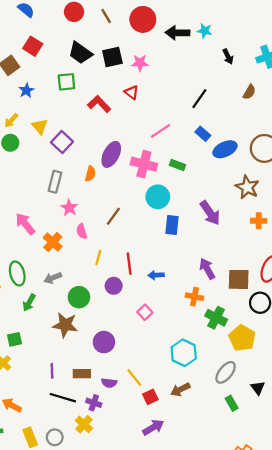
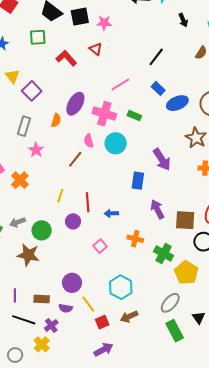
blue rectangle: (172, 225) -> (138, 181), moved
pink semicircle: (82, 231) -> (89, 141), moved
gray arrow: (53, 278) -> (17, 222), moved
orange cross: (194, 297) -> (135, 239), moved
purple circle: (104, 342) -> (72, 283), moved
cyan hexagon: (184, 353) -> (121, 287), moved
purple cross: (94, 403) -> (51, 325), turned 32
green rectangle: (232, 403) -> (175, 331), size x1.5

